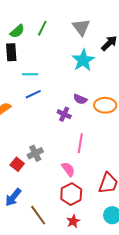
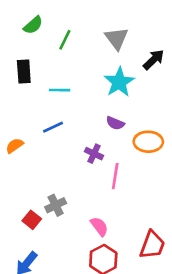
green semicircle: (17, 31) -> (33, 25), moved
cyan line: (30, 74) -> (60, 90), moved
purple semicircle: (80, 99) -> (115, 123), moved
pink line: (80, 143) -> (115, 176), moved

